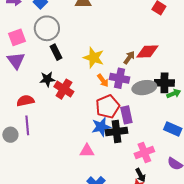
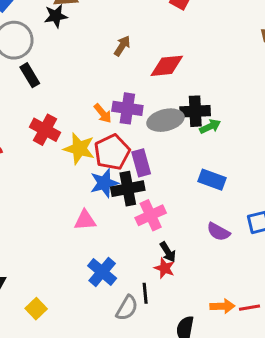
yellow star: (94, 58) -> (79, 149), moved
brown arrow: (129, 58) -> (122, 46), moved
black star: (47, 79) -> (56, 16), moved
pink cross: (144, 152) -> (151, 215), moved

